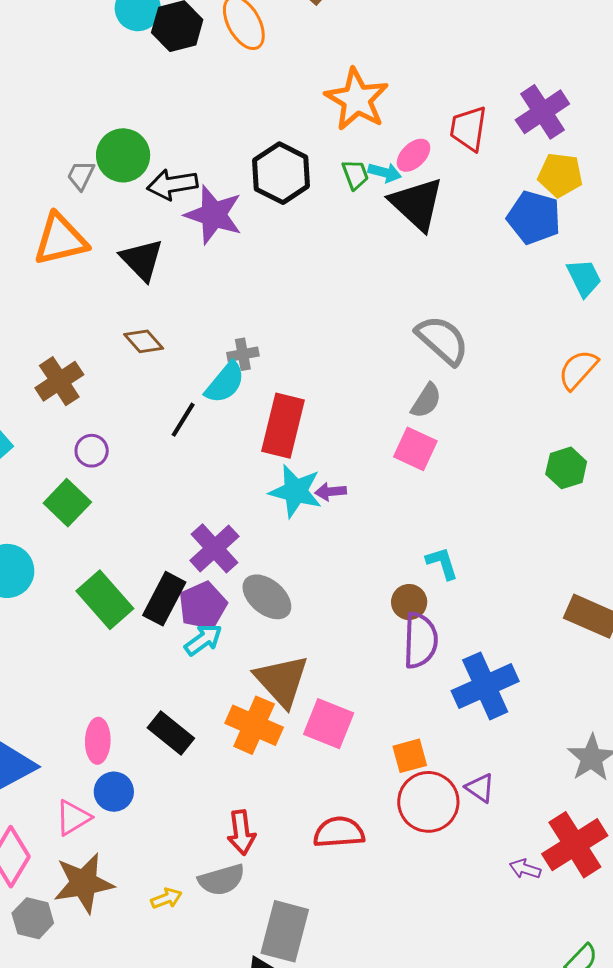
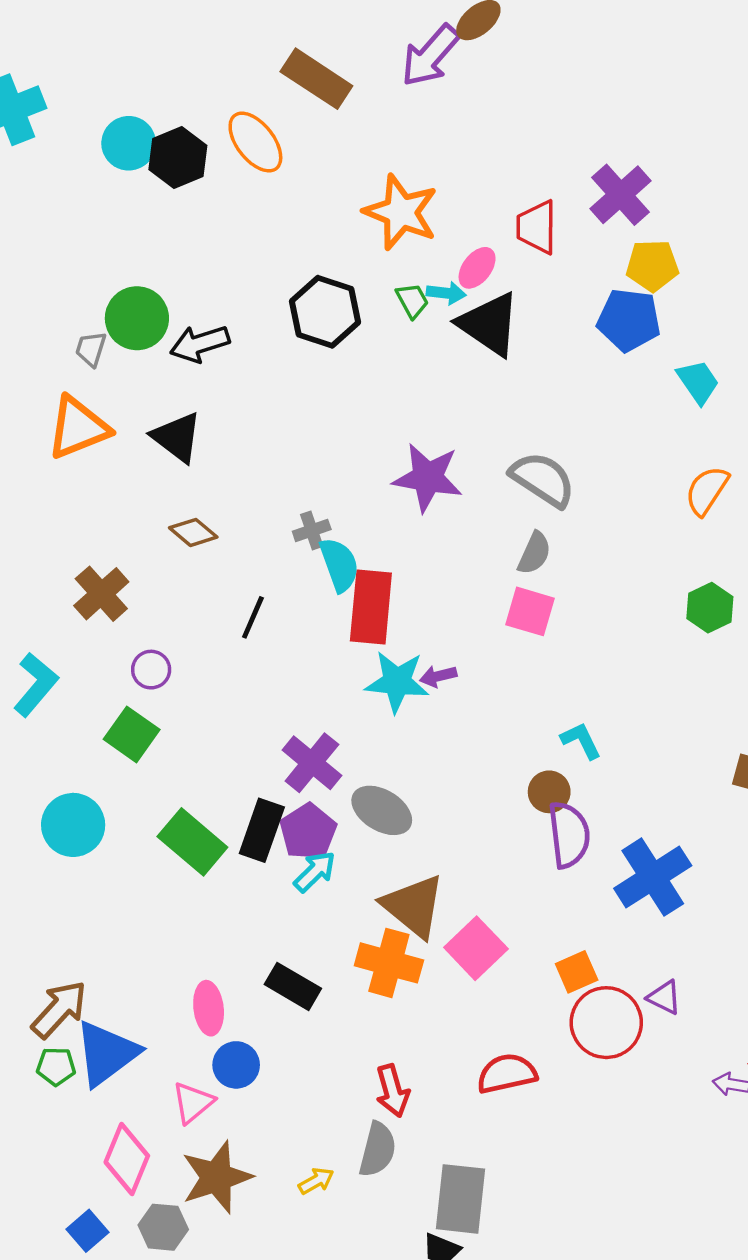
purple star: (214, 215) -> (428, 478), moved
cyan semicircle: (225, 383) -> (339, 565), moved, turned -51
pink square: (329, 724) -> (476, 948), turned 33
gray semicircle: (222, 880) -> (378, 1150), turned -51

